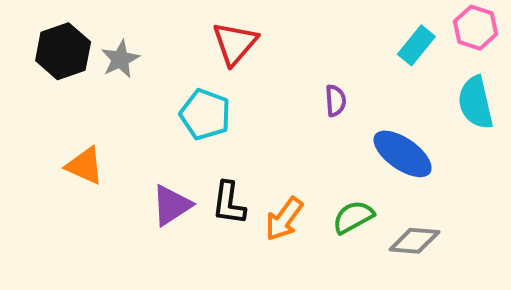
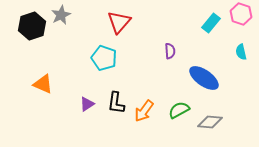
gray star: (120, 59) -> (61, 15), moved
cyan semicircle: (476, 103) -> (241, 52), size x0.6
purple triangle: (172, 205) -> (87, 104), size x0.7

